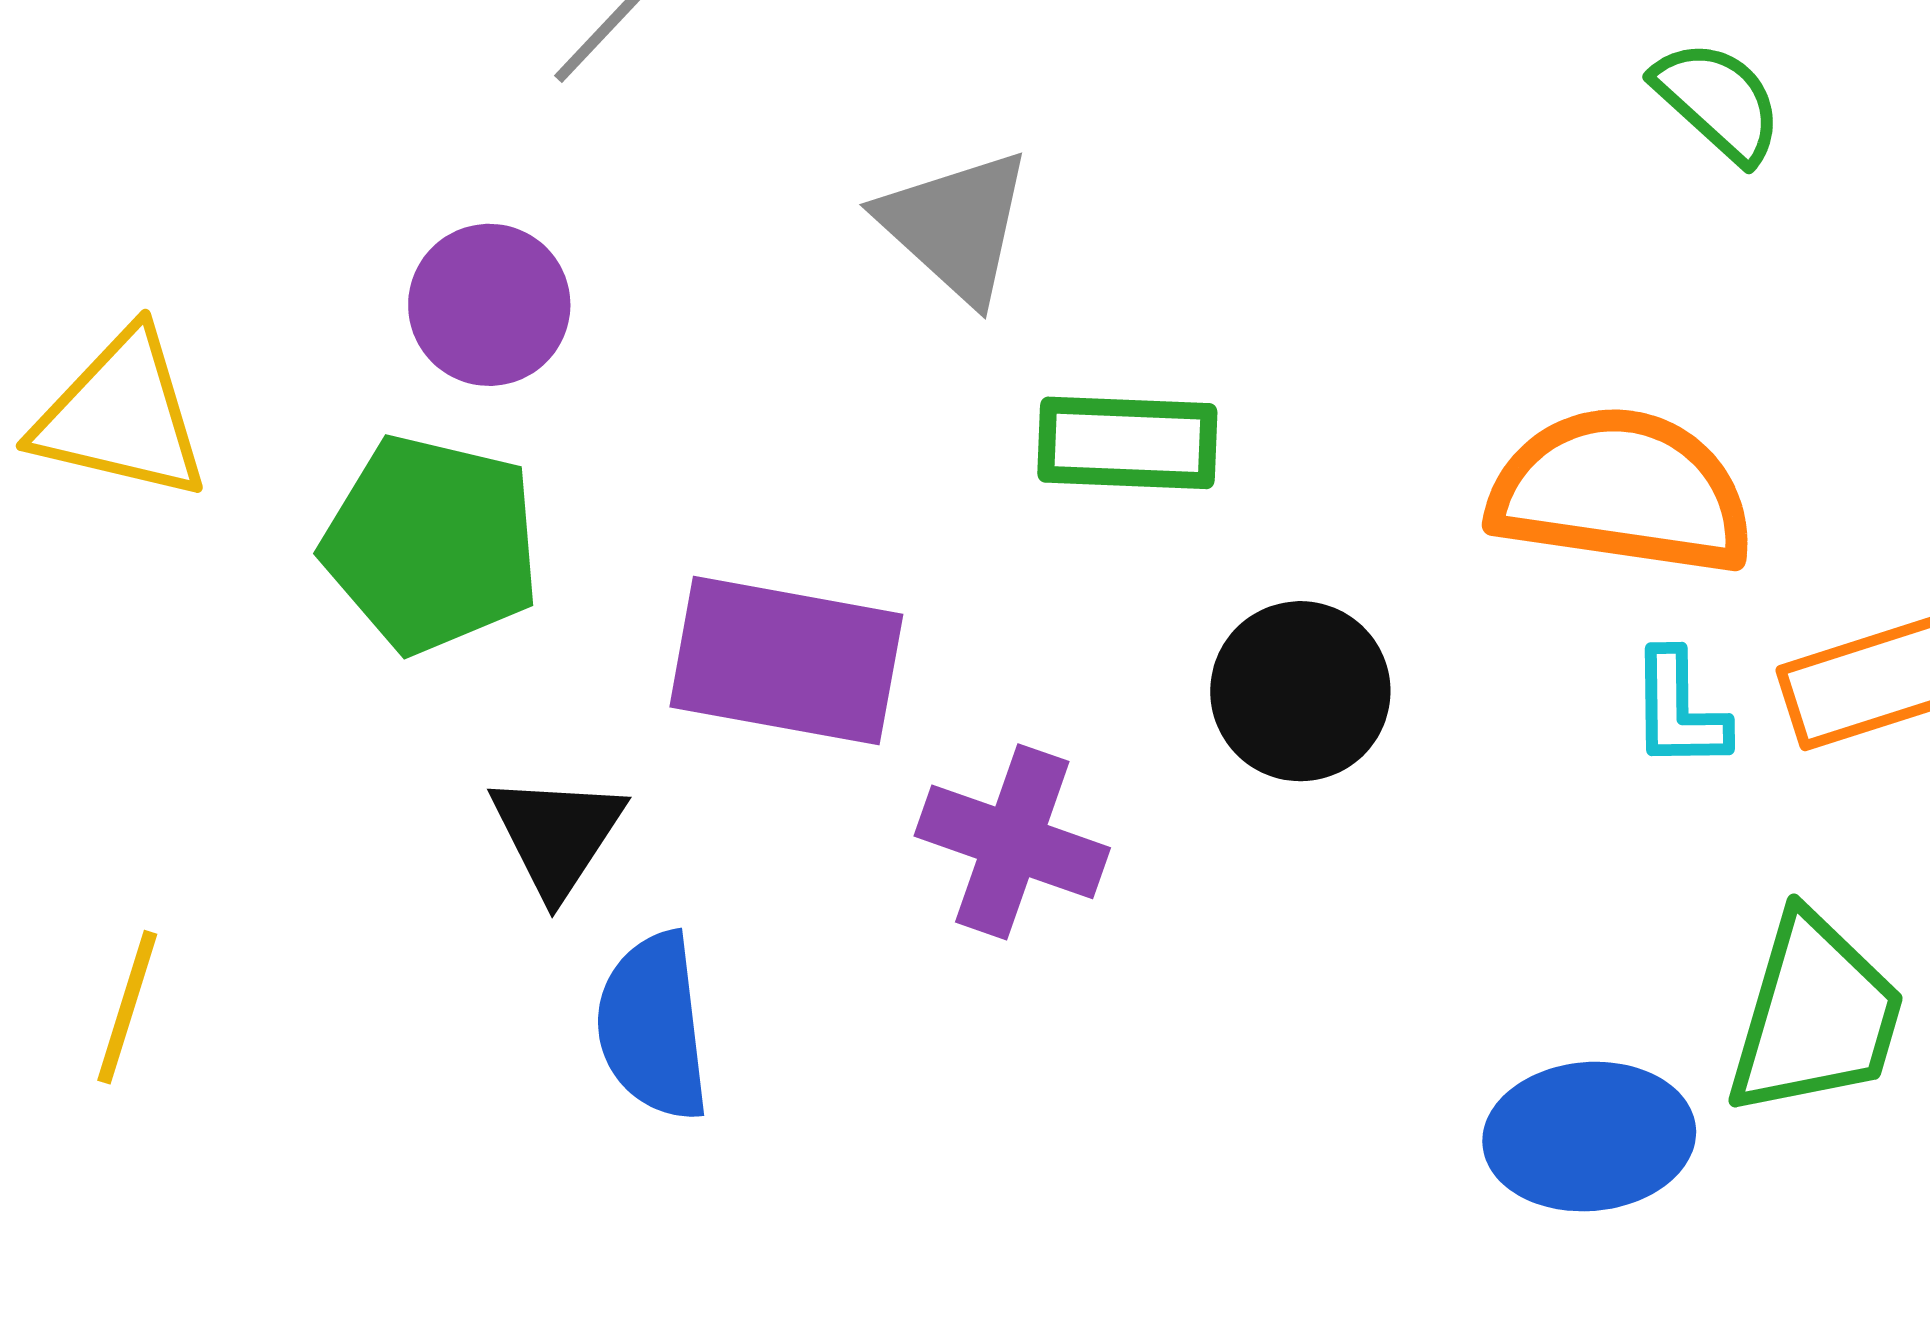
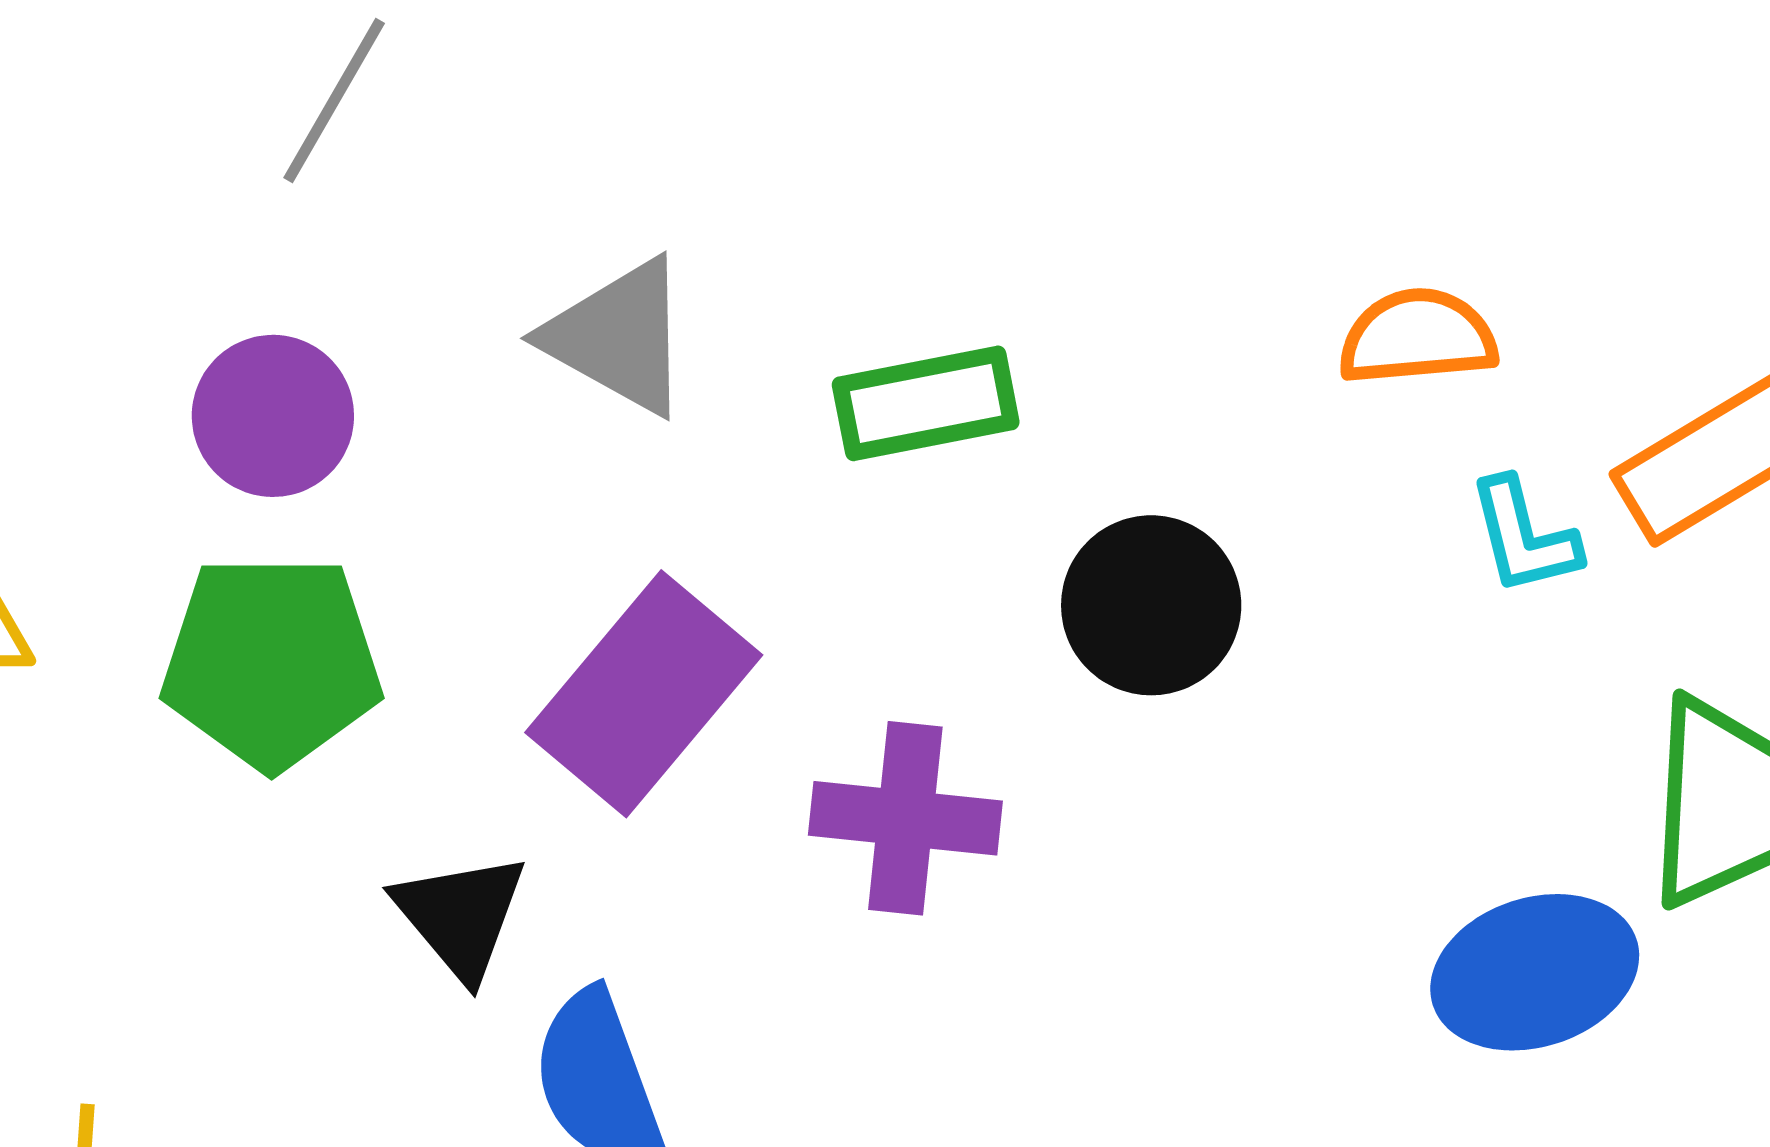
gray triangle: (956, 226) -> (618, 337), moved
orange semicircle: (1621, 491) -> (1418, 337), size x0.6
purple rectangle: (786, 661) -> (644, 694), turned -47

